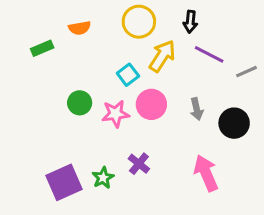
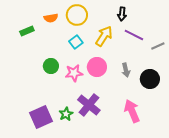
yellow circle: (139, 22) -> (77, 15), moved
cyan square: (128, 75) -> (76, 42), moved
purple cross: (139, 164) -> (89, 105), size x1.6

